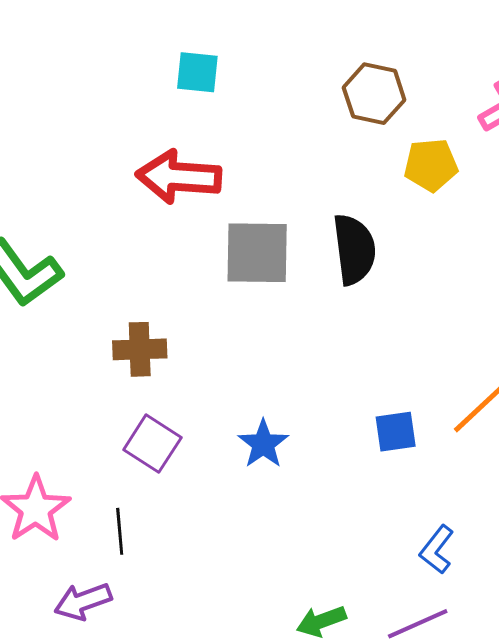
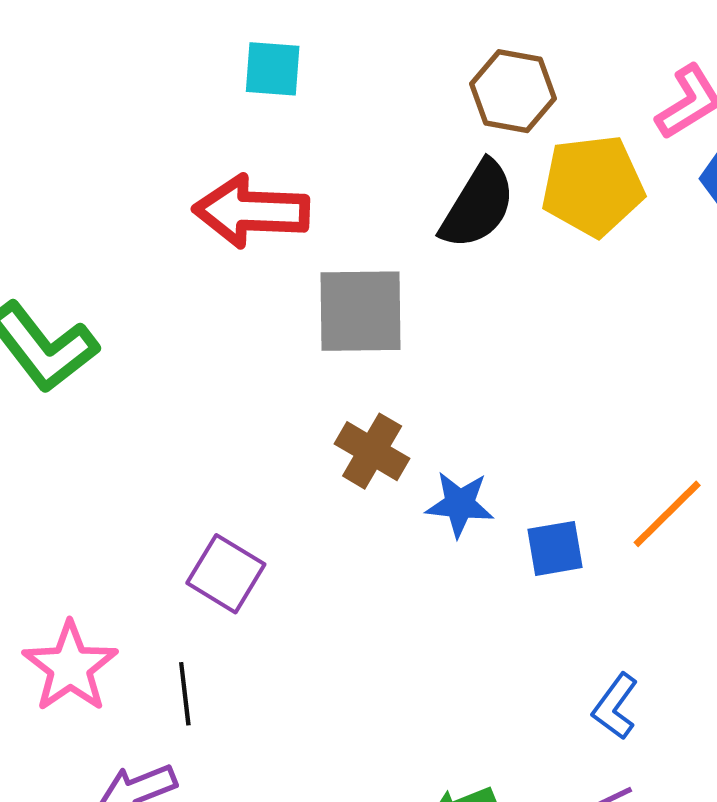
yellow pentagon: (431, 165) -> (593, 186), size x1.4
black semicircle: (354, 249) -> (478, 205), moved, turned 40
brown cross: (140, 349) -> (372, 451), moved, turned 34
blue star: (263, 444) -> (460, 504), moved, turned -30

